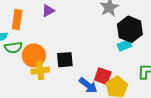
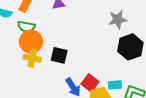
cyan rectangle: (124, 45) -> (115, 85), moved
green semicircle: (13, 48) -> (26, 27), moved

